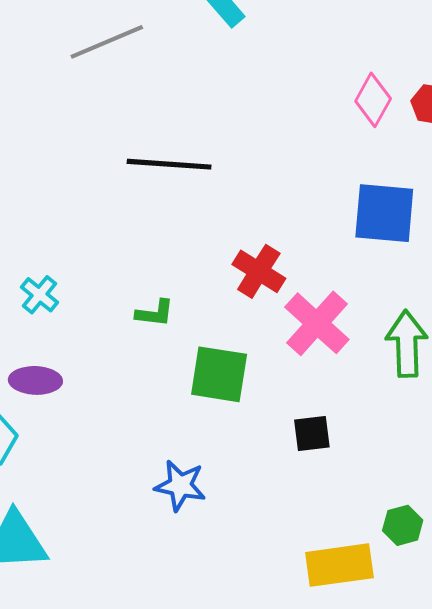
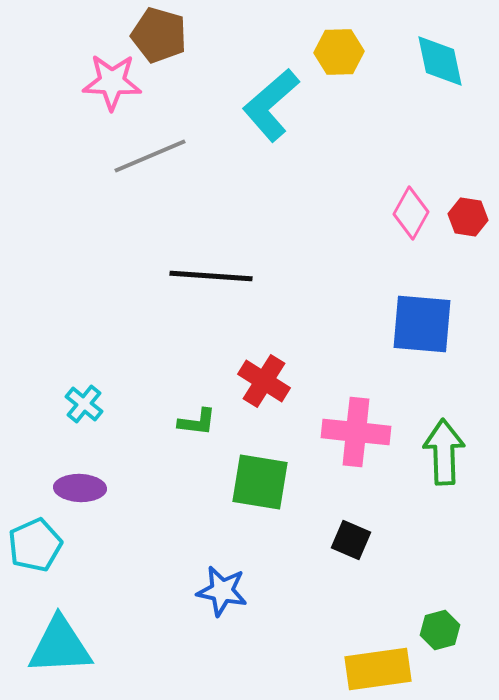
red cross: (259, 271) -> (264, 381), moved
pink cross: (317, 323) -> (356, 432), turned -36
black square: (312, 434) -> (351, 540), turned 30

